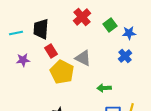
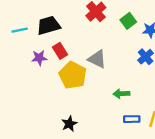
black trapezoid: (41, 29) -> (49, 25), turned 70
purple star: (23, 60) -> (39, 58), moved

